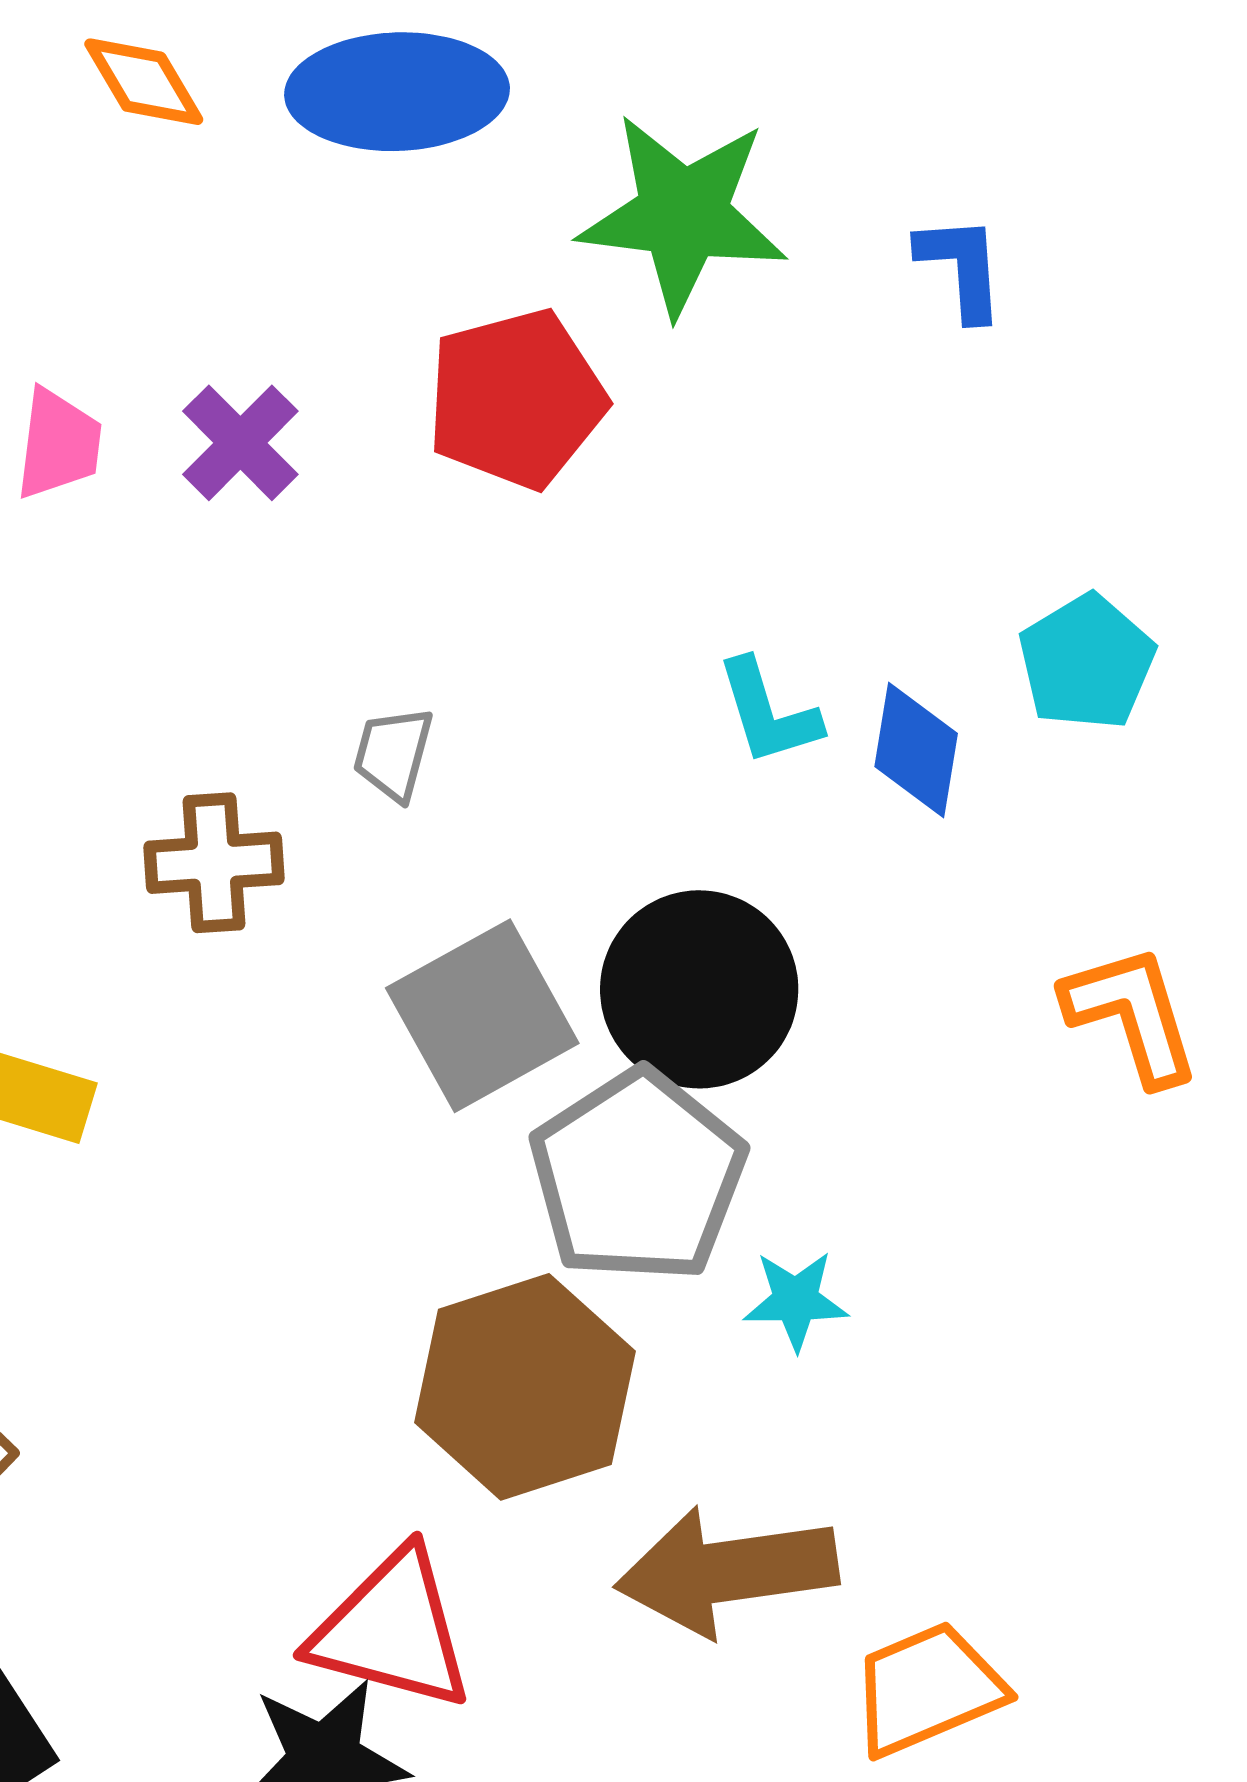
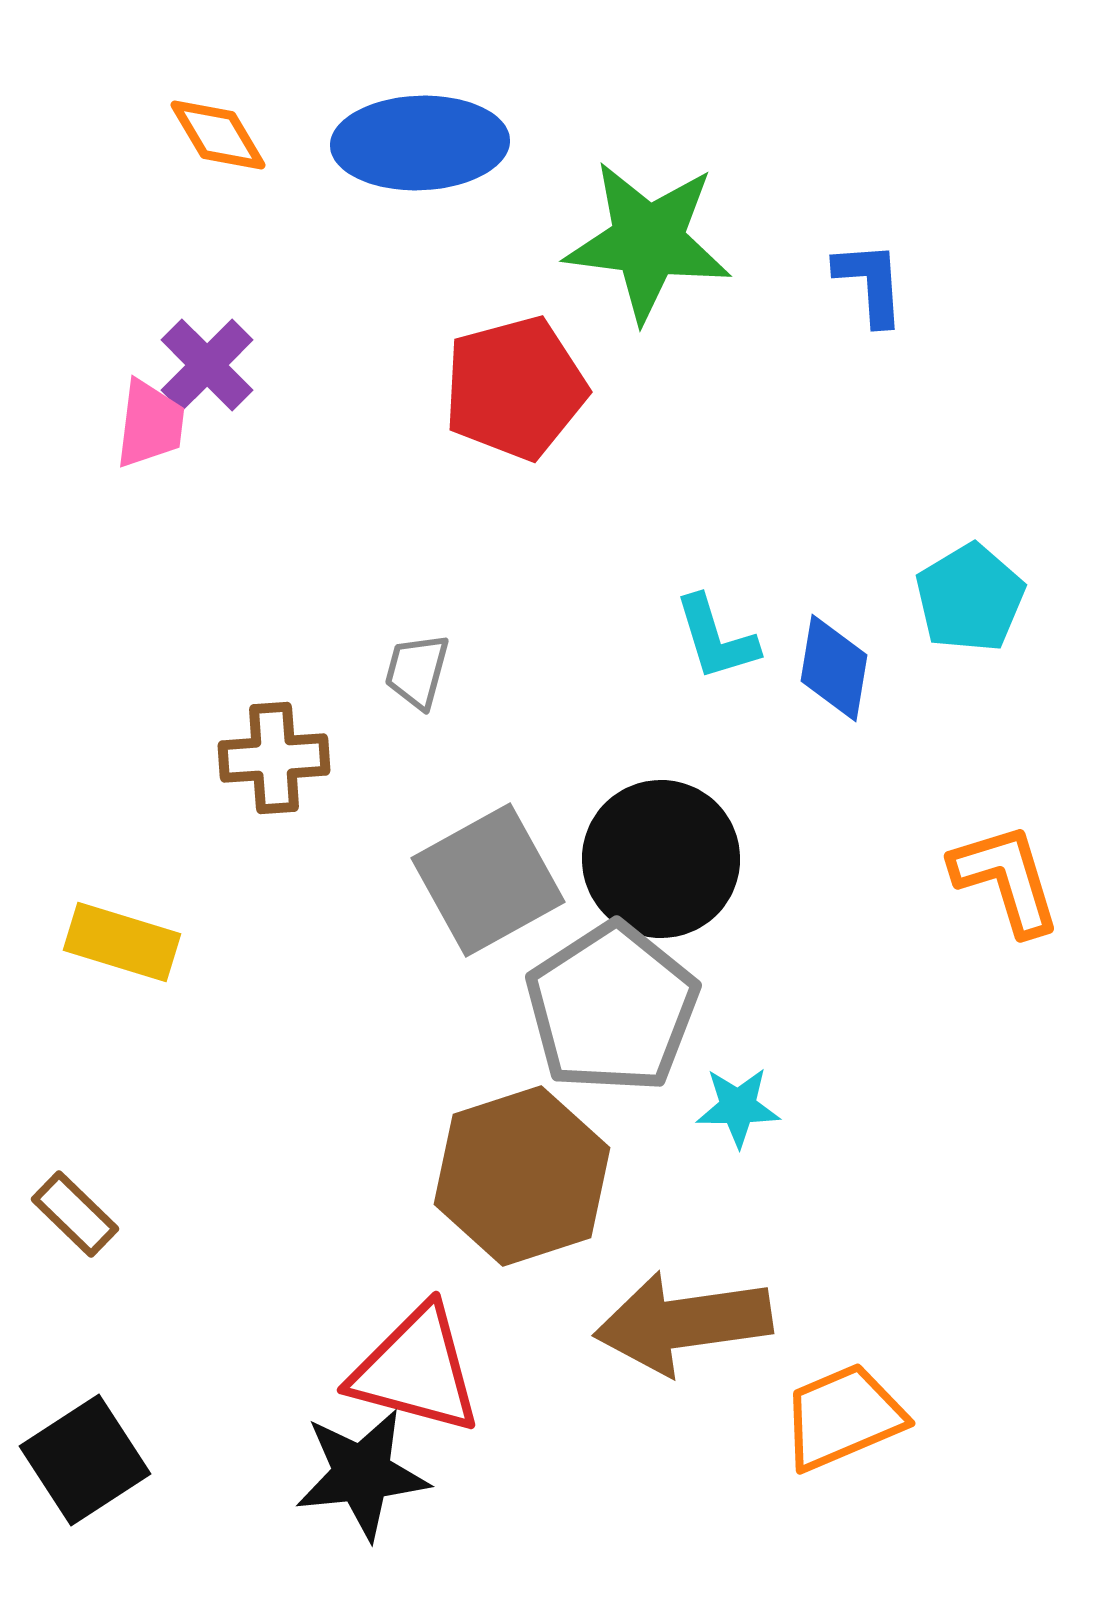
purple cross: (240, 443) -> (207, 365), moved

